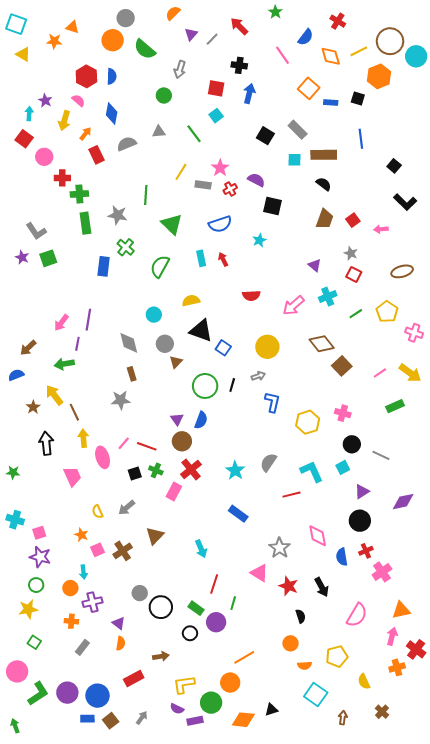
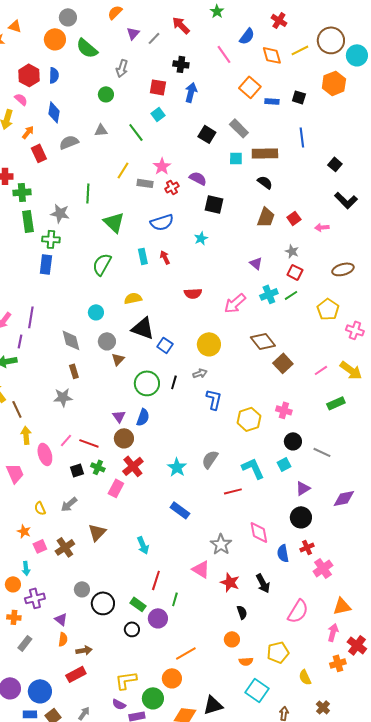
orange hexagon: (379, 76) -> (334, 83), moved
green cross: (126, 247) -> (51, 239), moved, turned -36
green line: (356, 314) -> (291, 295), moved
brown arrow: (161, 656) -> (84, 650), moved
black triangle: (271, 710) -> (213, 705), size x1.5

